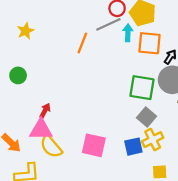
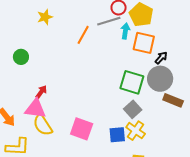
yellow star: (26, 31) -> (45, 17), moved
yellow cross: (153, 140) -> (136, 131), turned -36

